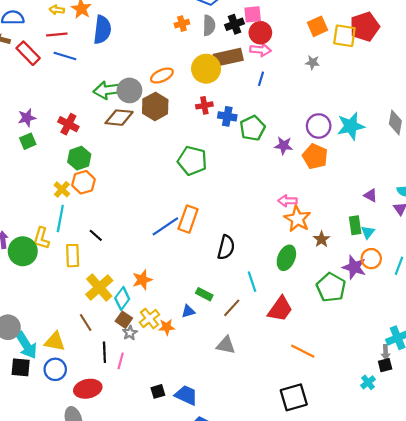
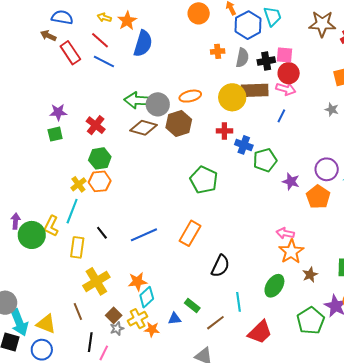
red line: (57, 34) -> (100, 40), turned 36
blue line: (165, 226) -> (144, 235), moved
cyan diamond: (122, 298) -> (147, 297), moved

